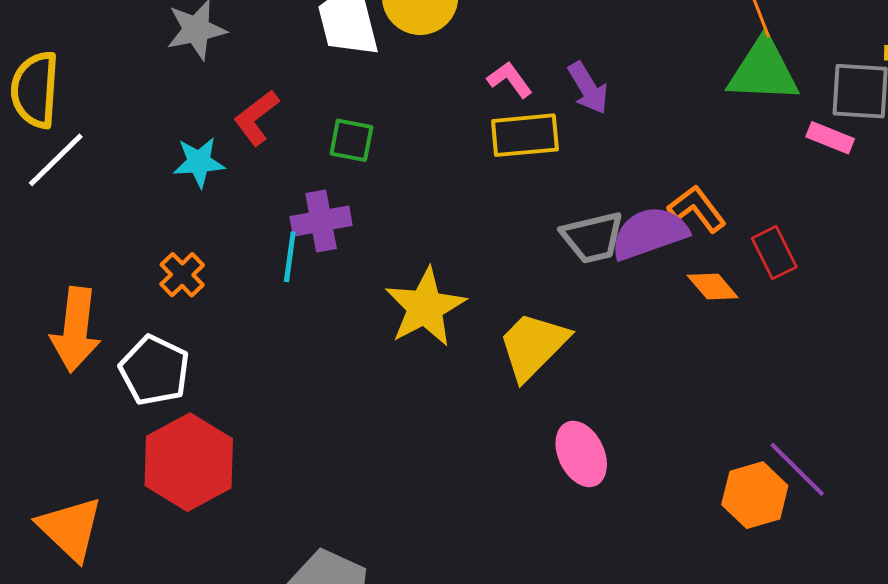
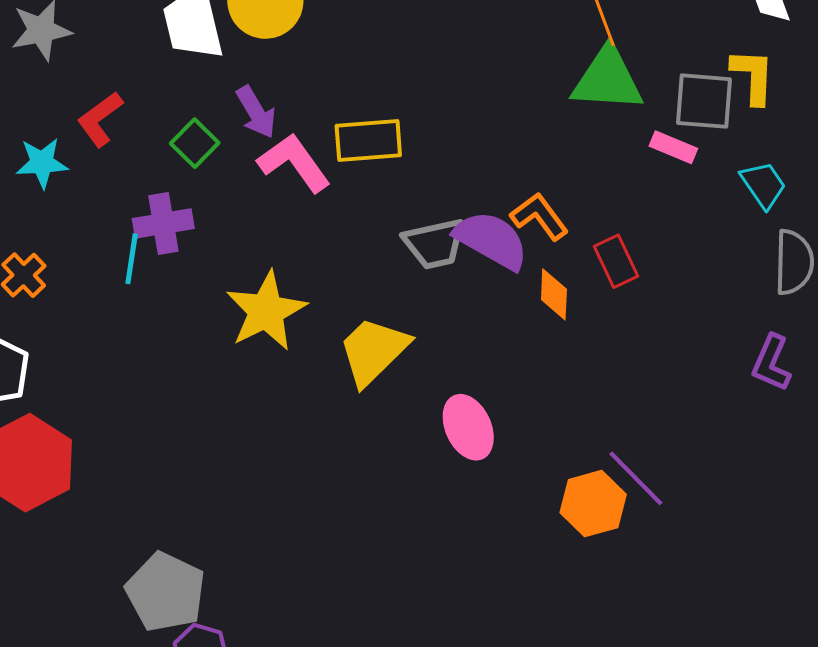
pink L-shape: (510, 80) -> (294, 163), moved, size x1.6
purple arrow: (588, 88) -> (256, 112), moved
green square: (351, 140) -> (195, 143), turned 33
purple semicircle: (649, 233) -> (491, 240), turned 48
orange diamond: (713, 287) -> (554, 294), turned 42
pink ellipse: (581, 454) -> (468, 427), moved

